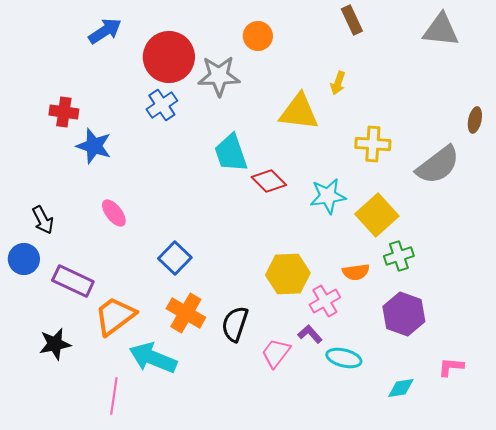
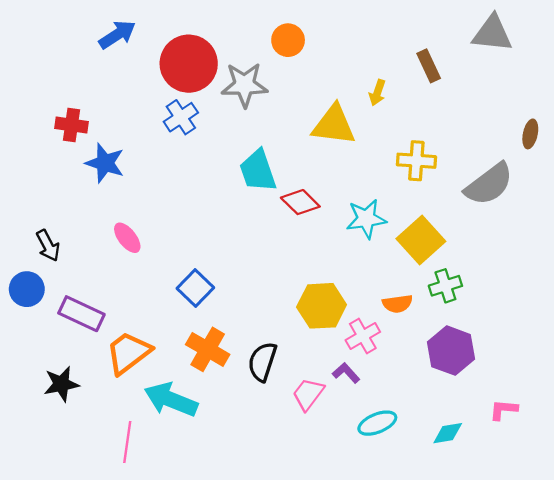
brown rectangle: (352, 20) -> (429, 66), moved
cyan ellipse: (344, 358) -> (377, 423), moved, turned -36

